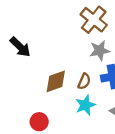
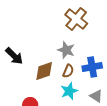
black arrow: (20, 47) -> (14, 56), moved
gray star: (100, 51) -> (66, 50), moved, turned 30

